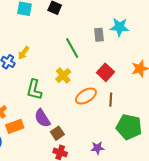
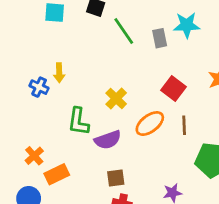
green line: (72, 48) -> (124, 31), moved
yellow arrow: (24, 53) -> (59, 73), turned -32
purple semicircle: (42, 118) -> (108, 140), moved, turned -72
brown square: (57, 133) -> (116, 178), turned 32

